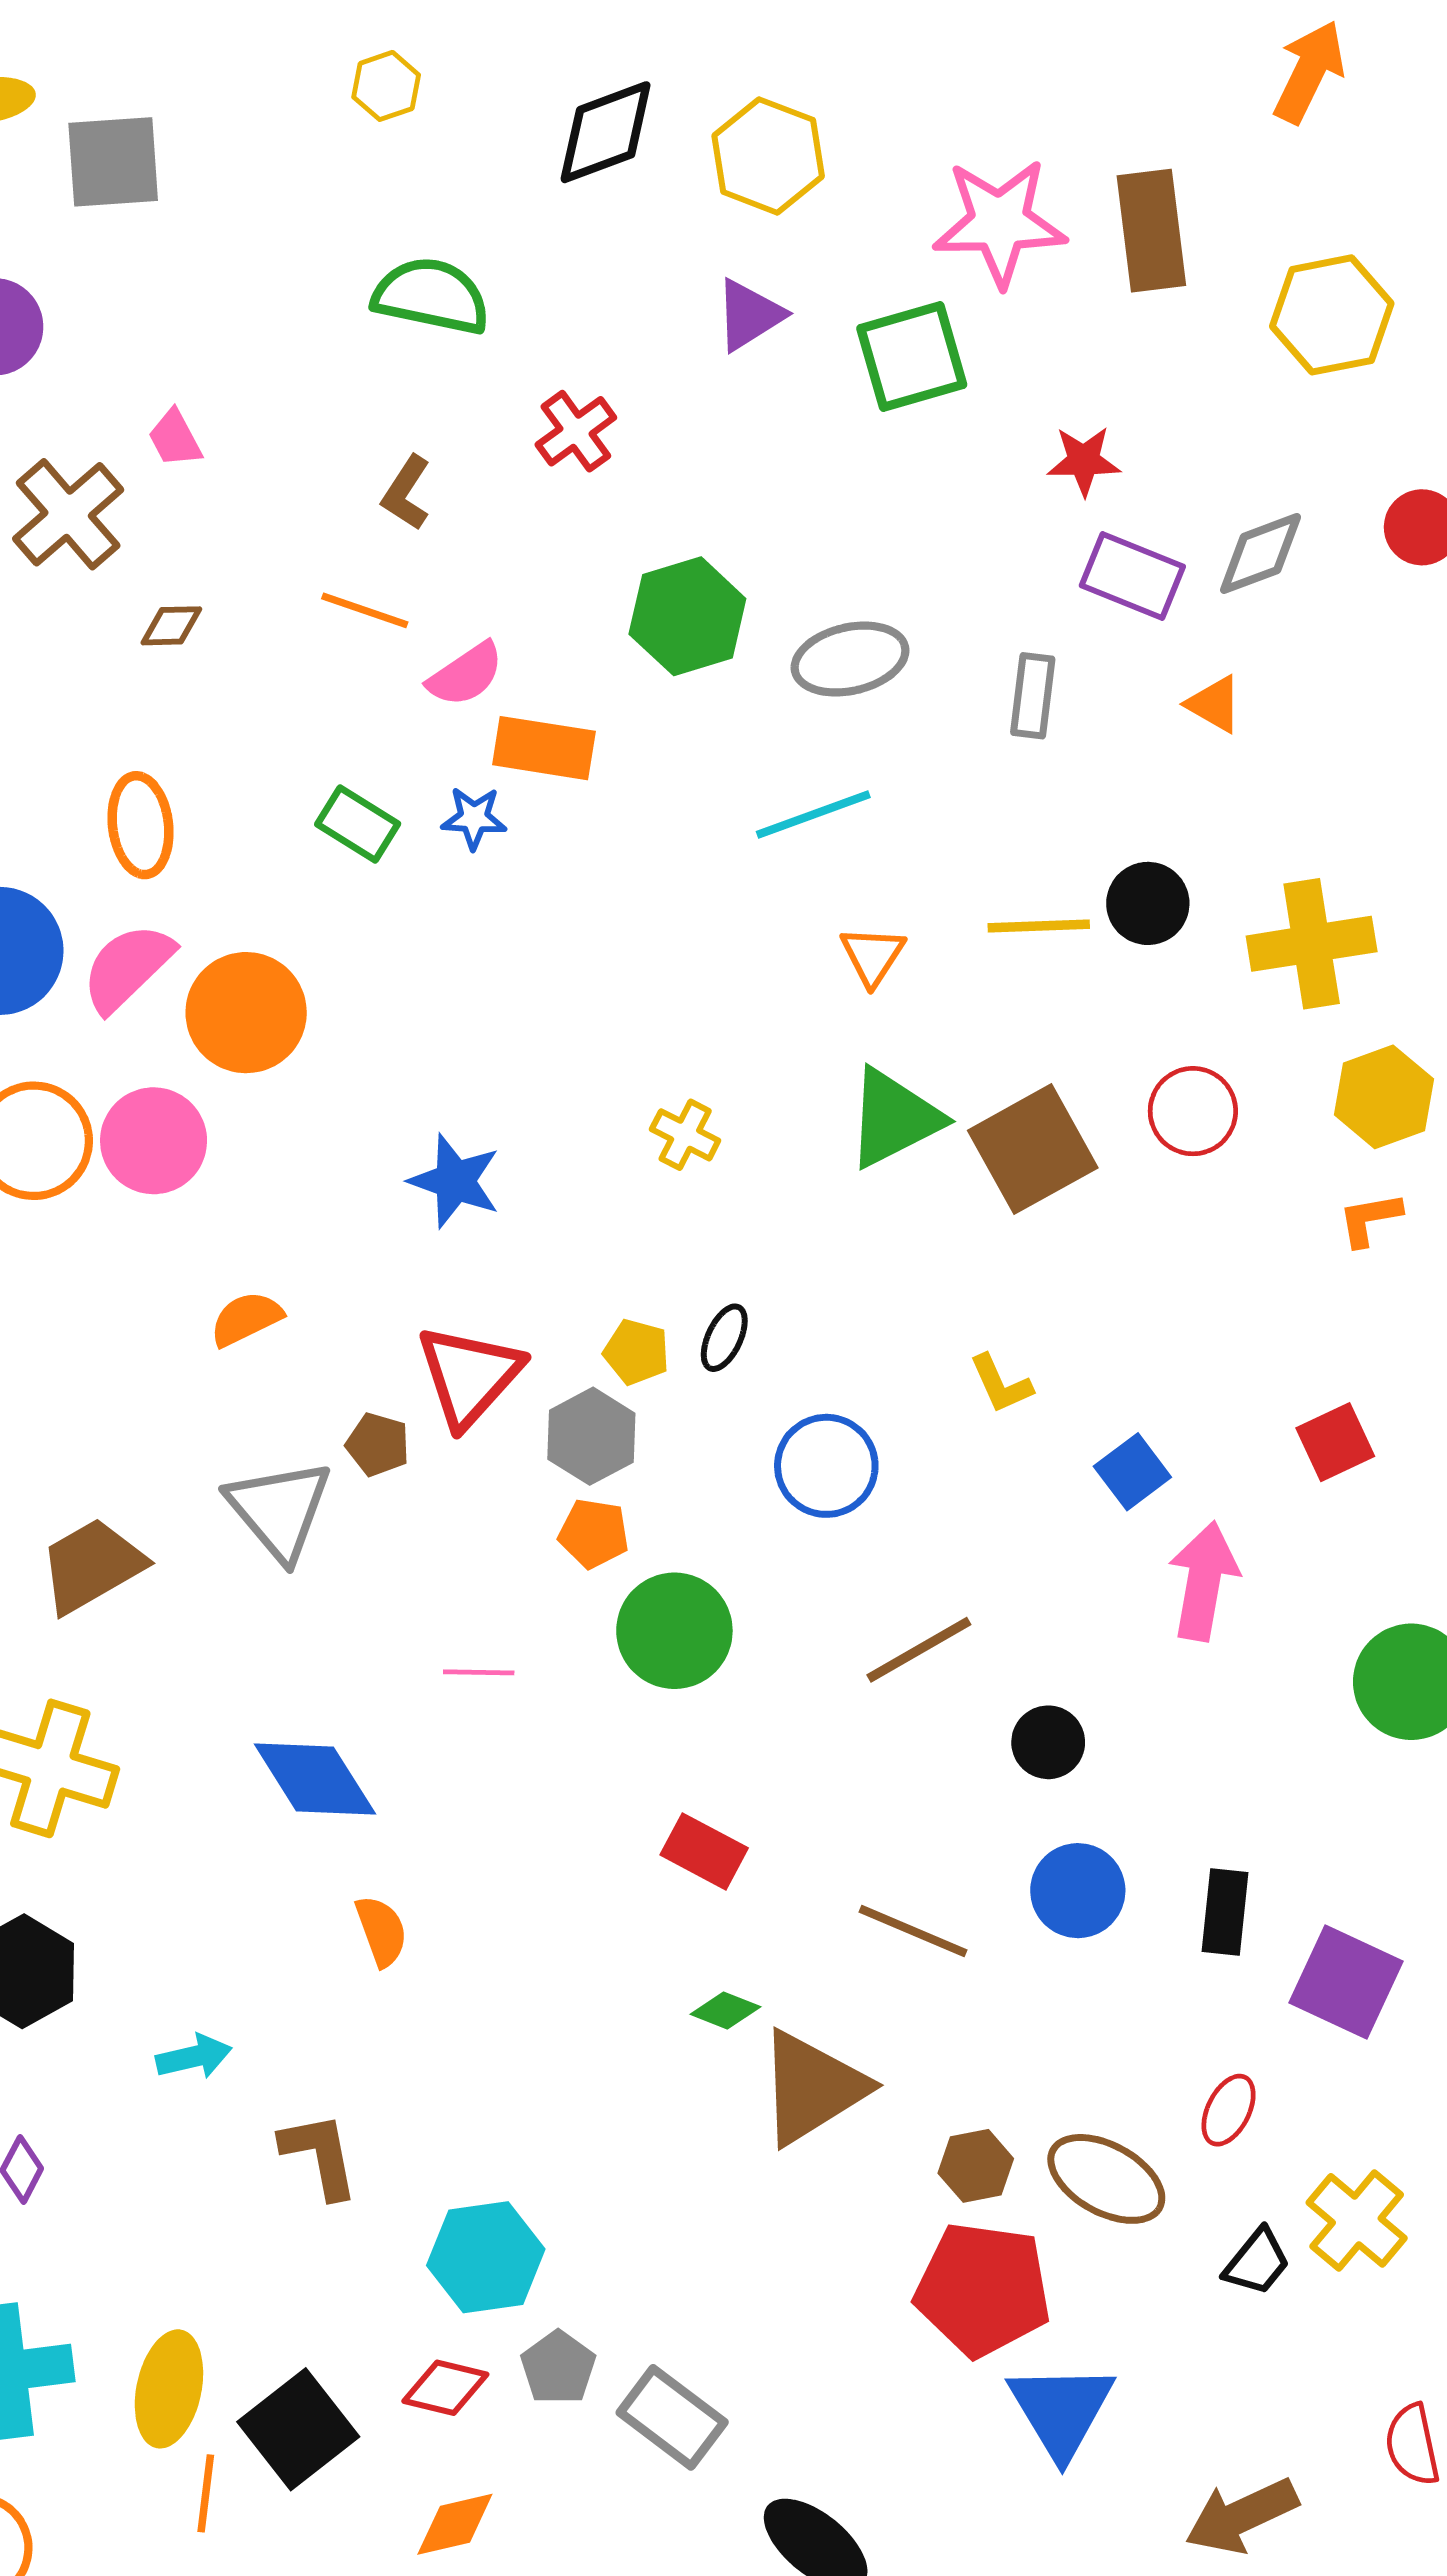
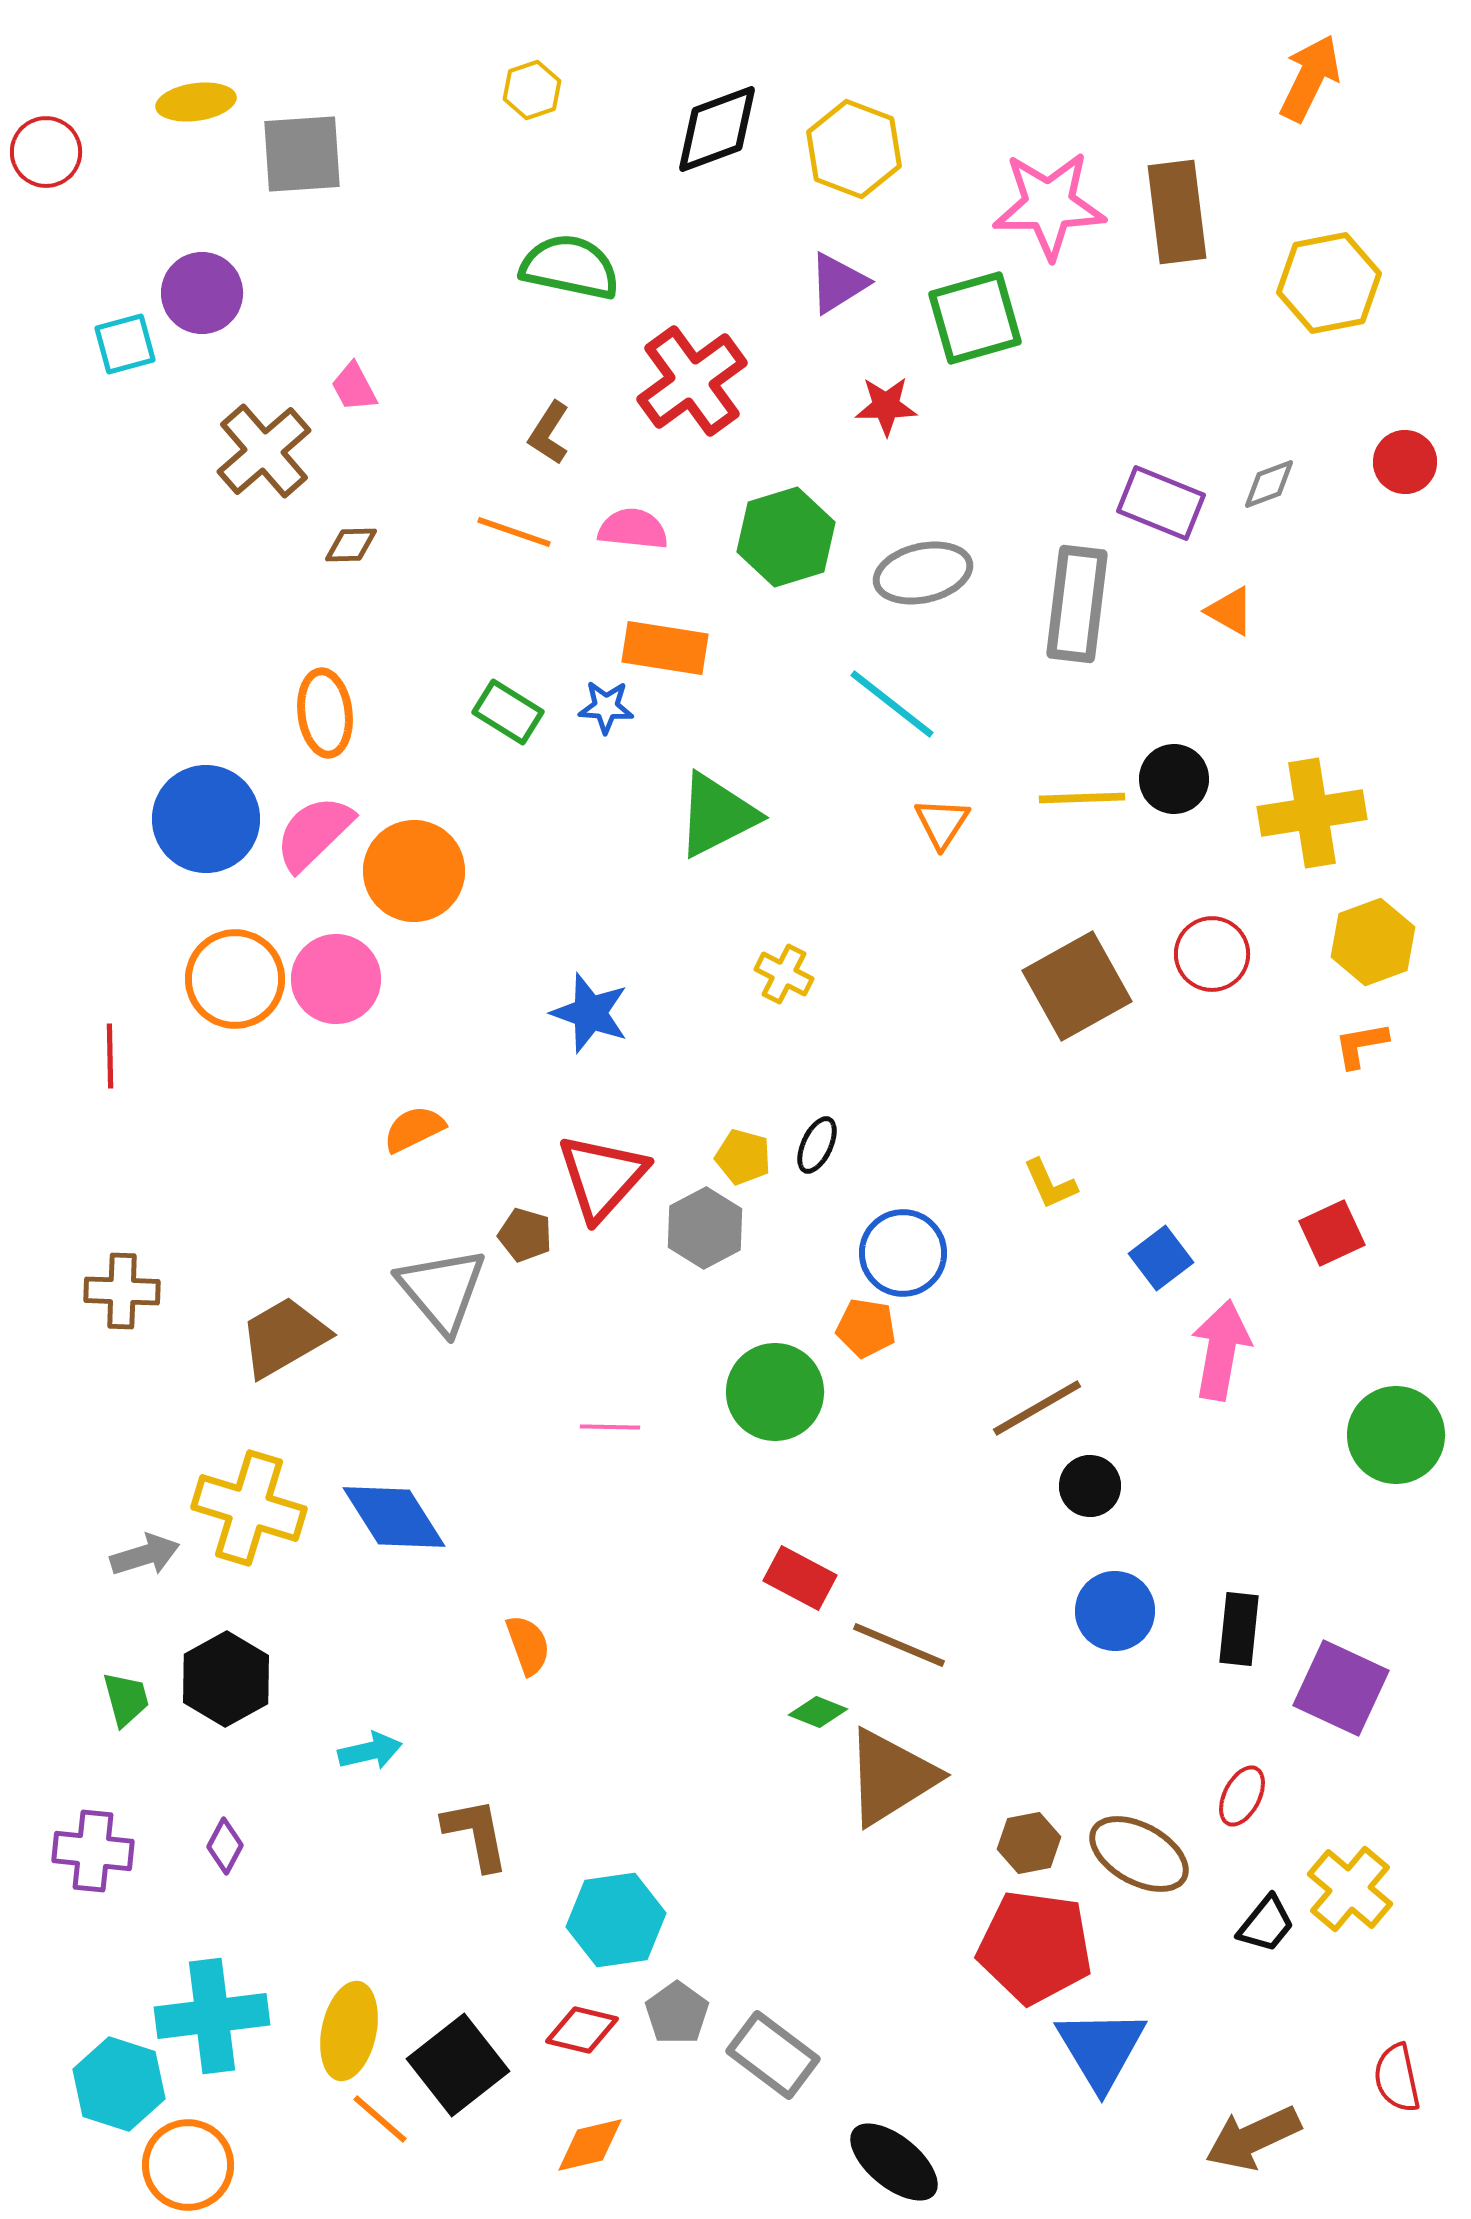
red cross: (576, 431) -> (692, 381), size x1.6
red star: (1084, 461) -> (886, 406), moved
gray diamond: (1261, 553) -> (1269, 484), size x0.7
pink semicircle: (466, 674) -> (633, 529), moved, turned -140
gray rectangle: (1033, 696) -> (1077, 604), size x1.6
cyan line: (813, 814) -> (892, 704), turned 58
green triangle: (894, 1118) -> (717, 815), moved
orange pentagon: (594, 1533) -> (866, 1328), moved
brown line: (919, 1650) -> (1037, 1408), moved
blue diamond: (315, 1779) -> (394, 1517), moved
brown line: (913, 1931) -> (899, 1645), moved
orange line: (206, 2493) -> (380, 2119), turned -56

